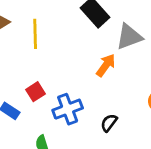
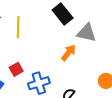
gray triangle: (129, 37) -> (86, 33), turned 30

